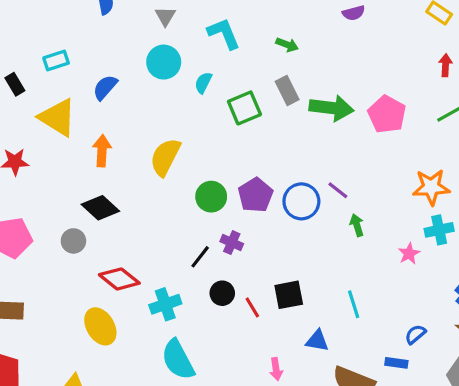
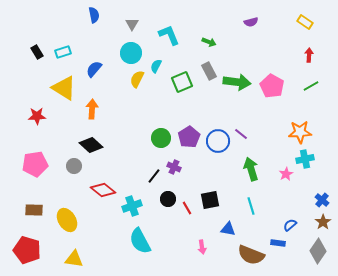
black rectangle: (15, 84) -> (37, 52), moved
yellow semicircle: (165, 157) -> (137, 79), moved, size x0.7
green arrow: (357, 225) -> (251, 169), moved, size x1.6
yellow ellipse: (100, 326) -> (67, 220), moved

